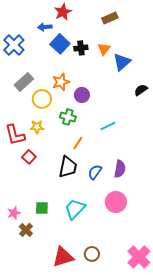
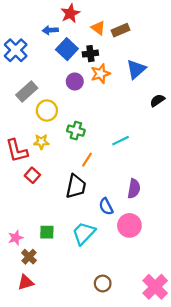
brown rectangle: (110, 18) -> (121, 30), moved
orange triangle: (104, 49) -> (98, 28), moved, turned -32
orange star: (61, 82) -> (100, 74), moved
purple circle: (82, 95) -> (75, 81), moved
blue semicircle: (95, 172) -> (106, 206), moved, turned -63
red triangle: (63, 257) -> (26, 282), moved, size x0.7

